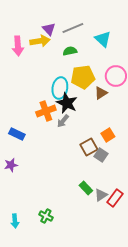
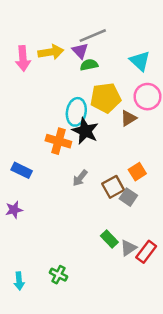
purple triangle: (49, 29) -> (80, 51), moved
cyan triangle: (103, 39) -> (140, 61), moved
orange cross: (46, 111) -> (58, 141), turned 36
gray arrow: (63, 121) -> (80, 178), moved

